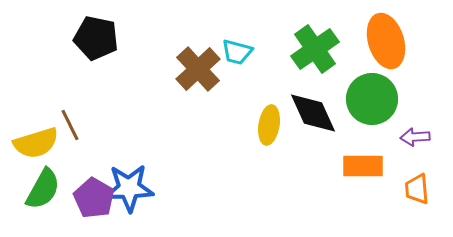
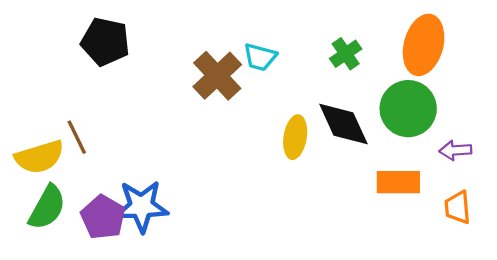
orange ellipse: (386, 41) -> (424, 45), turned 32
green cross: (315, 49) -> (346, 54), size x0.6

